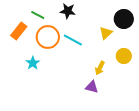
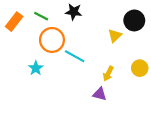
orange rectangle: (19, 31) -> (14, 22), moved
cyan line: (73, 40) -> (75, 56), moved
yellow circle: (124, 56) -> (140, 68), moved

